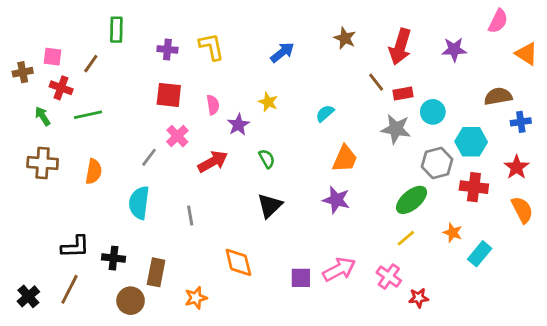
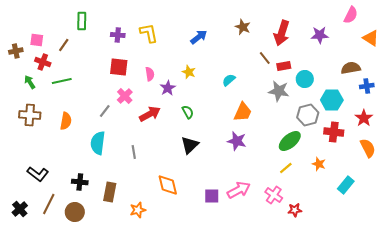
black L-shape: (75, 247) -> (38, 174), moved, turned 40
cyan rectangle: (480, 254) -> (346, 185), moved
brown circle: (131, 301) -> (75, 212), moved

